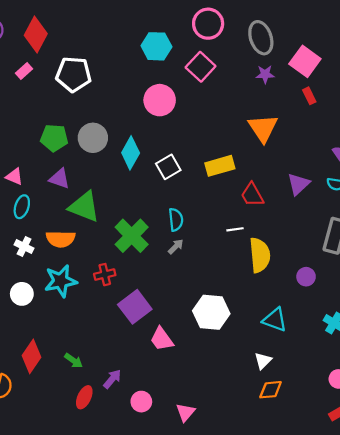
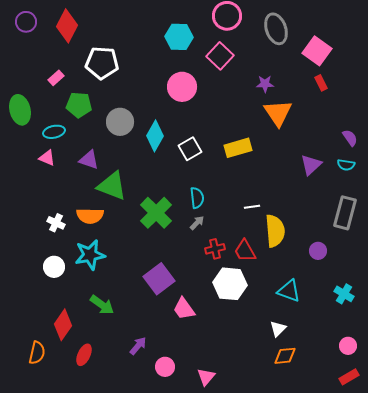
pink rectangle: (24, 71) -> (56, 78), moved
purple star: (265, 74) -> (265, 84), moved
green pentagon: (54, 138) -> (79, 105), moved
red trapezoid: (252, 195) -> (245, 251), moved
cyan ellipse: (22, 207) -> (54, 132), moved, turned 60
red cross: (105, 275) -> (215, 249), moved
green arrow: (74, 361) -> (102, 305), moved, size x1.4
red ellipse: (84, 397) -> (84, 355), moved

